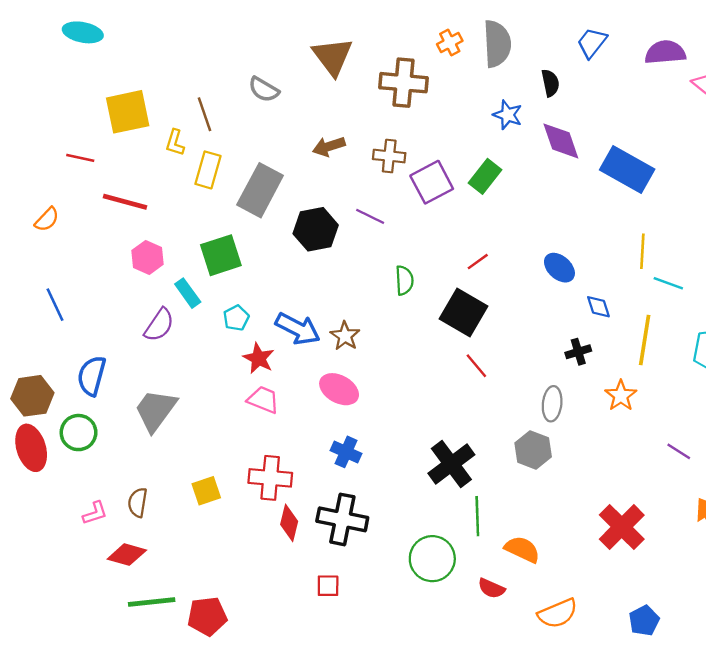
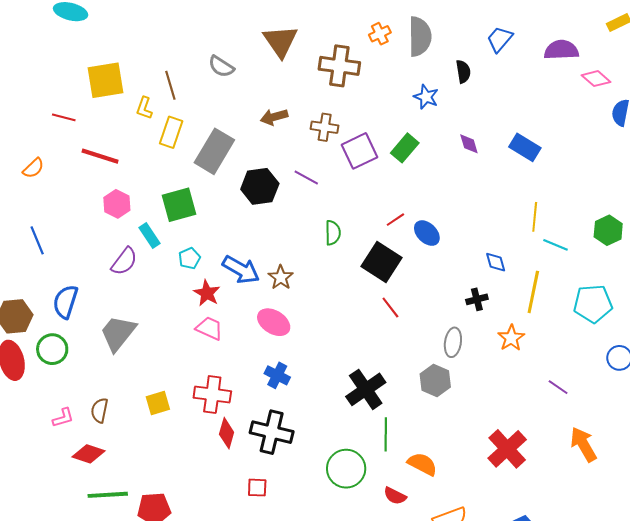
purple diamond: (561, 141) -> (469, 144), moved, size x0.6
blue rectangle: (627, 169) -> (525, 147), size x0.7
blue ellipse: (559, 268) -> (427, 233), moved

